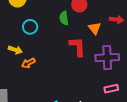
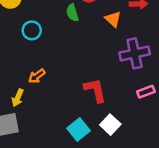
red L-shape: (78, 47) -> (95, 90), moved
yellow arrow: (15, 50) -> (18, 98), moved, turned 104

